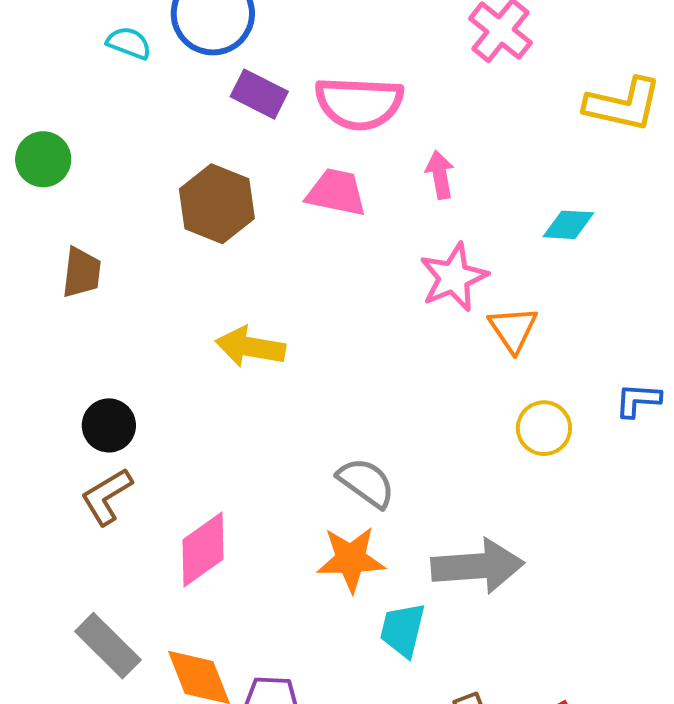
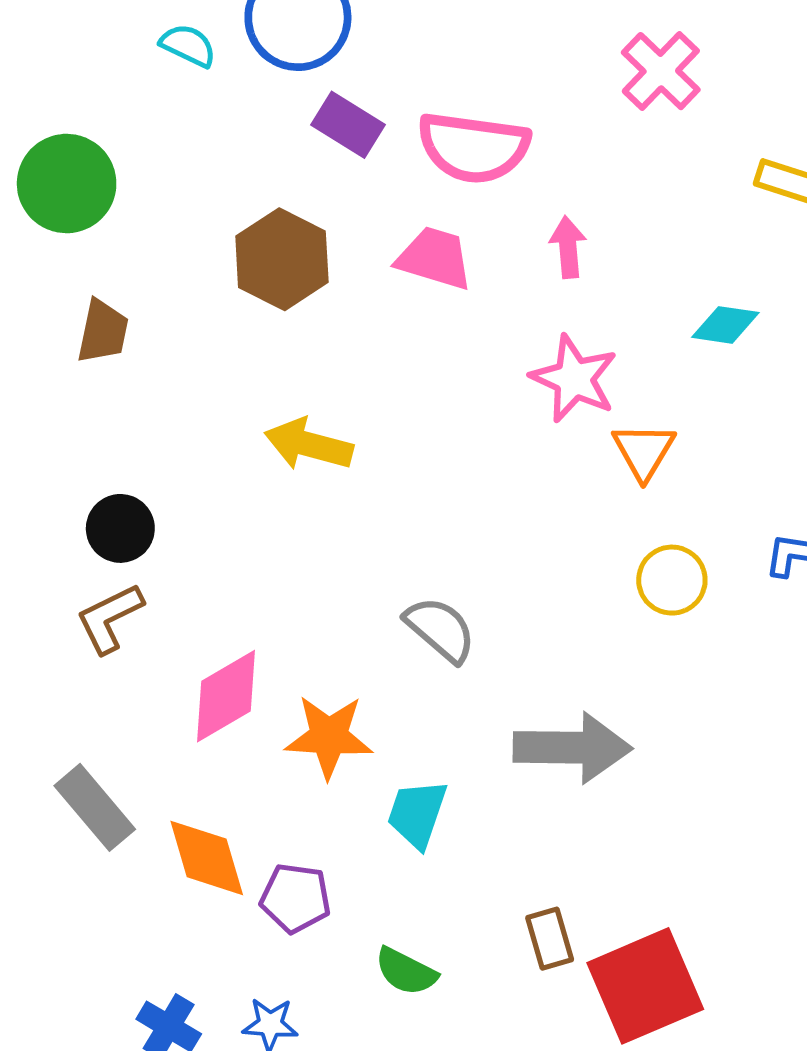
green circle: (43, 159) -> (67, 184), size x1.4
pink star: (454, 277) -> (574, 379), turned -30
orange star: (351, 559) -> (329, 737), moved
cyan trapezoid: (403, 630) -> (417, 814), moved

